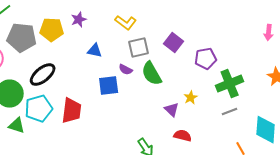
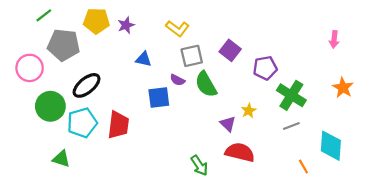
yellow pentagon: (52, 30) -> (96, 21), moved
green cross: (230, 84) -> (291, 95), turned -36
green triangle: (17, 126) -> (61, 159), moved
red semicircle: (183, 136) -> (240, 152), size x1.5

